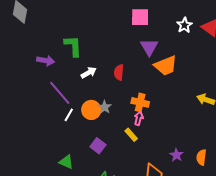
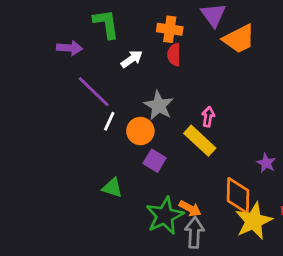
orange cross: (140, 102) -> (170, 29), moved
gray star: (105, 107) -> (159, 106), size x1.5
orange circle: (91, 110) -> (140, 131), moved
yellow rectangle: (131, 135) -> (200, 141), size x1.6

